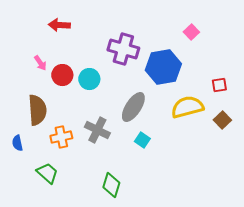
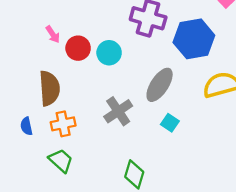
gray cross: (97, 130) -> (118, 111), turned 30
orange cross: (61, 137) -> (63, 124), moved

